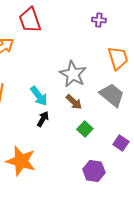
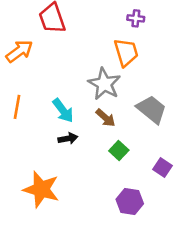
orange trapezoid: (118, 58) -> (126, 52), moved
black arrow: (43, 119) -> (68, 138), turned 49

